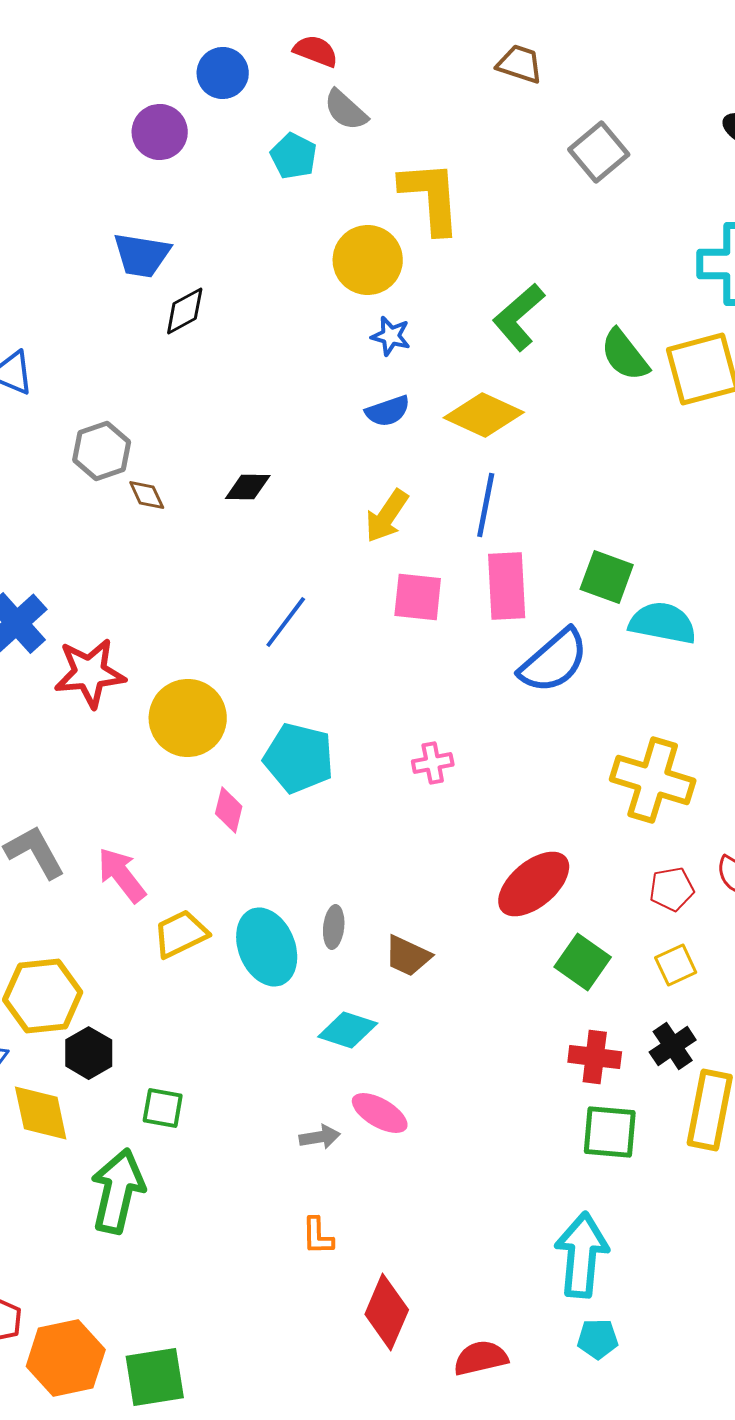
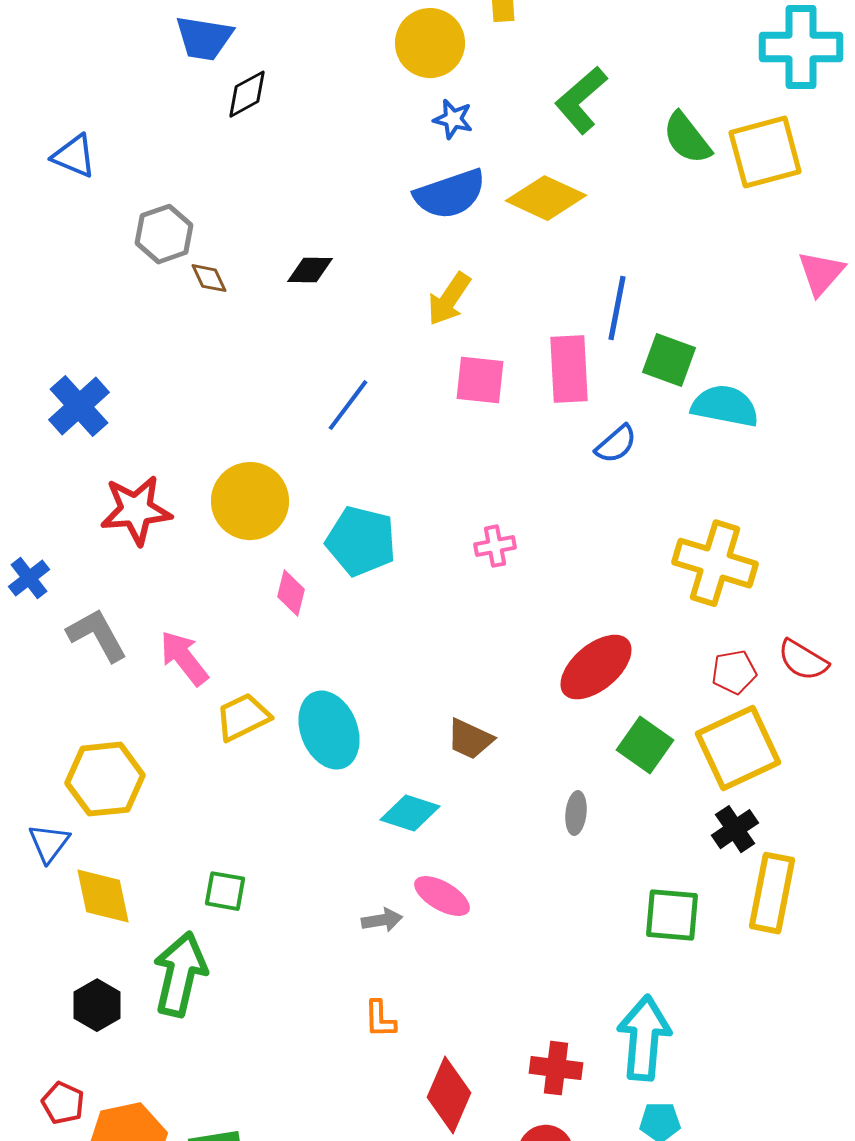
blue semicircle: (388, 411) -> (450, 194), size x1.6
blue line: (486, 505) -> (617, 308), moved
blue semicircle: (554, 661) -> (616, 444), size x0.6
red star: (90, 673) -> (136, 510), moved
gray ellipse: (334, 927) -> (576, 813), moved
yellow square: (676, 965) -> (738, 748), size x2.0
black hexagon: (89, 1053) -> (97, 1005), moved
red cross: (595, 1057) -> (556, 1068), moved

